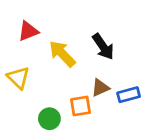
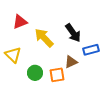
blue rectangle: (129, 95) -> (91, 50), moved
green circle: (49, 119) -> (35, 73), moved

